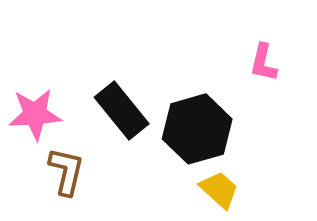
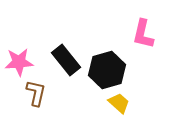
pink L-shape: (263, 63) -> (143, 34), size x1.4

